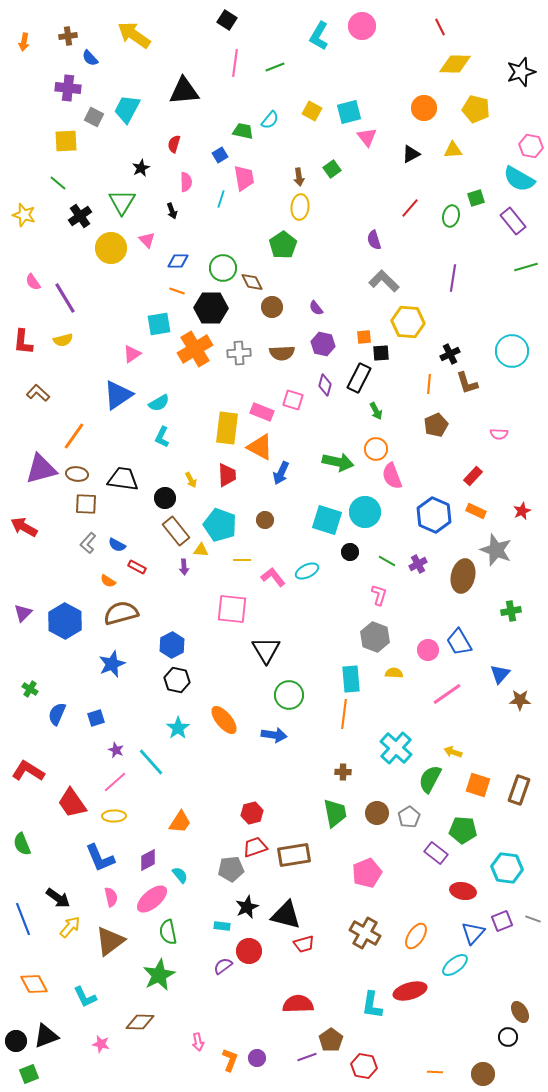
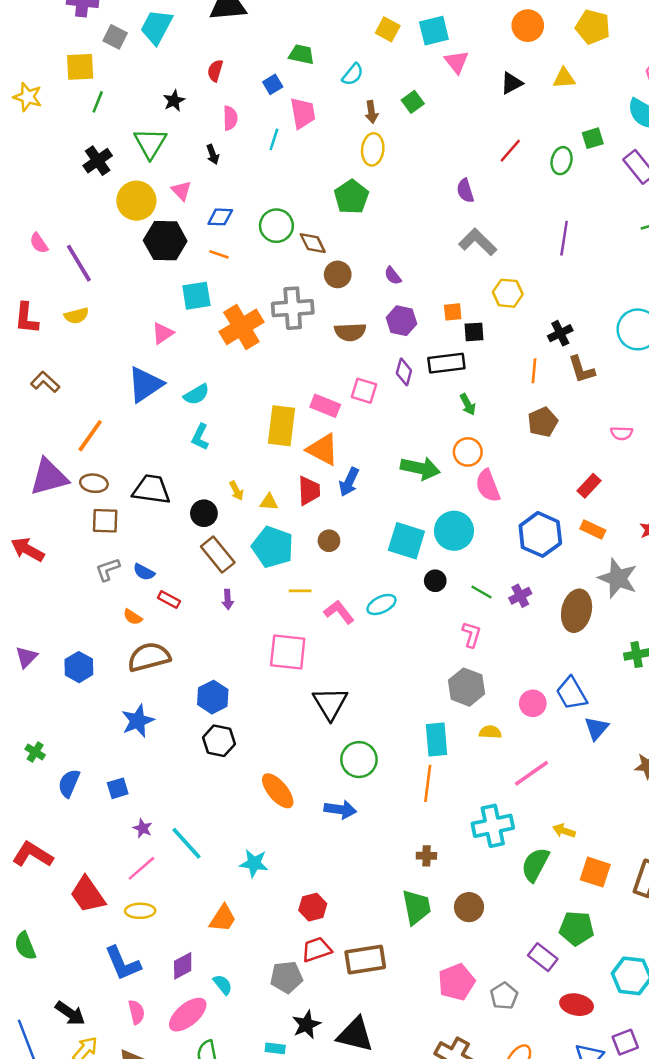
cyan semicircle: (270, 120) -> (353, 74), moved
green line: (58, 183) -> (98, 102), moved, turned 72
yellow star: (24, 215) -> (28, 97), moved
black hexagon: (211, 308) -> (165, 241), moved
yellow hexagon: (408, 322) -> (508, 293), size x0.7
gray cross: (239, 353) -> (293, 308), moved, size x1.4
black rectangle: (359, 378) -> (446, 363), turned 56
red trapezoid: (227, 475) -> (309, 491), moved
gray L-shape: (88, 543) -> (108, 569), turned 30
yellow triangle: (201, 550) -> (269, 502), moved
blue hexagon: (65, 621) -> (79, 667), size x0.7
blue triangle: (500, 674) -> (597, 728), moved
pink line: (447, 694) -> (532, 773), moved
cyan star: (178, 728) -> (254, 863), moved, turned -30
cyan cross: (396, 748) -> (493, 826), turned 36
gray pentagon: (409, 817) -> (504, 996), moved

